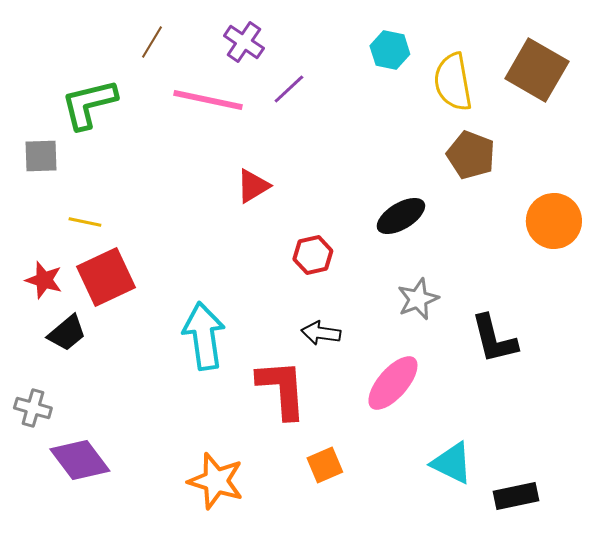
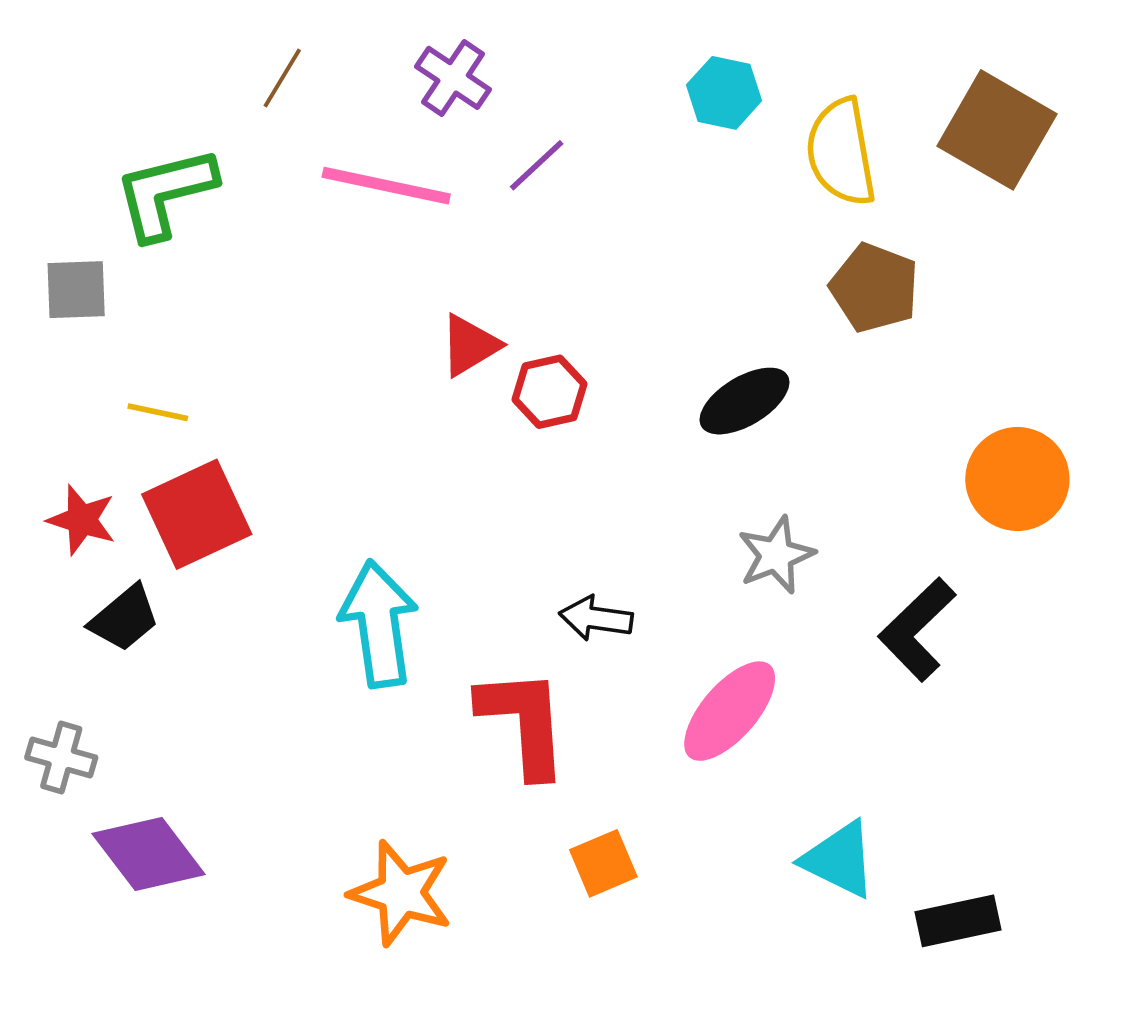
orange circle: (554, 221) -> (1017, 479), moved
red hexagon: (313, 255) -> (550, 392), moved
black L-shape: (494, 339) -> (917, 629), turned 60

